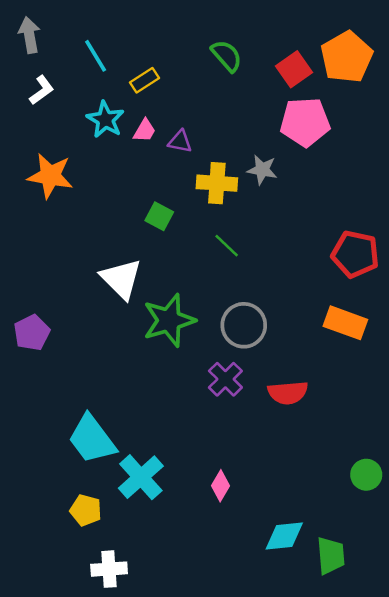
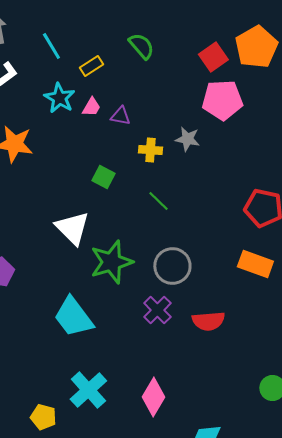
green semicircle: (227, 56) -> (141, 46), moved
yellow cross: (217, 183) -> (150, 150), size x0.7
cyan trapezoid: (92, 439) -> (73, 317), moved
pink diamond: (220, 486) -> (153, 397), size x1.5

